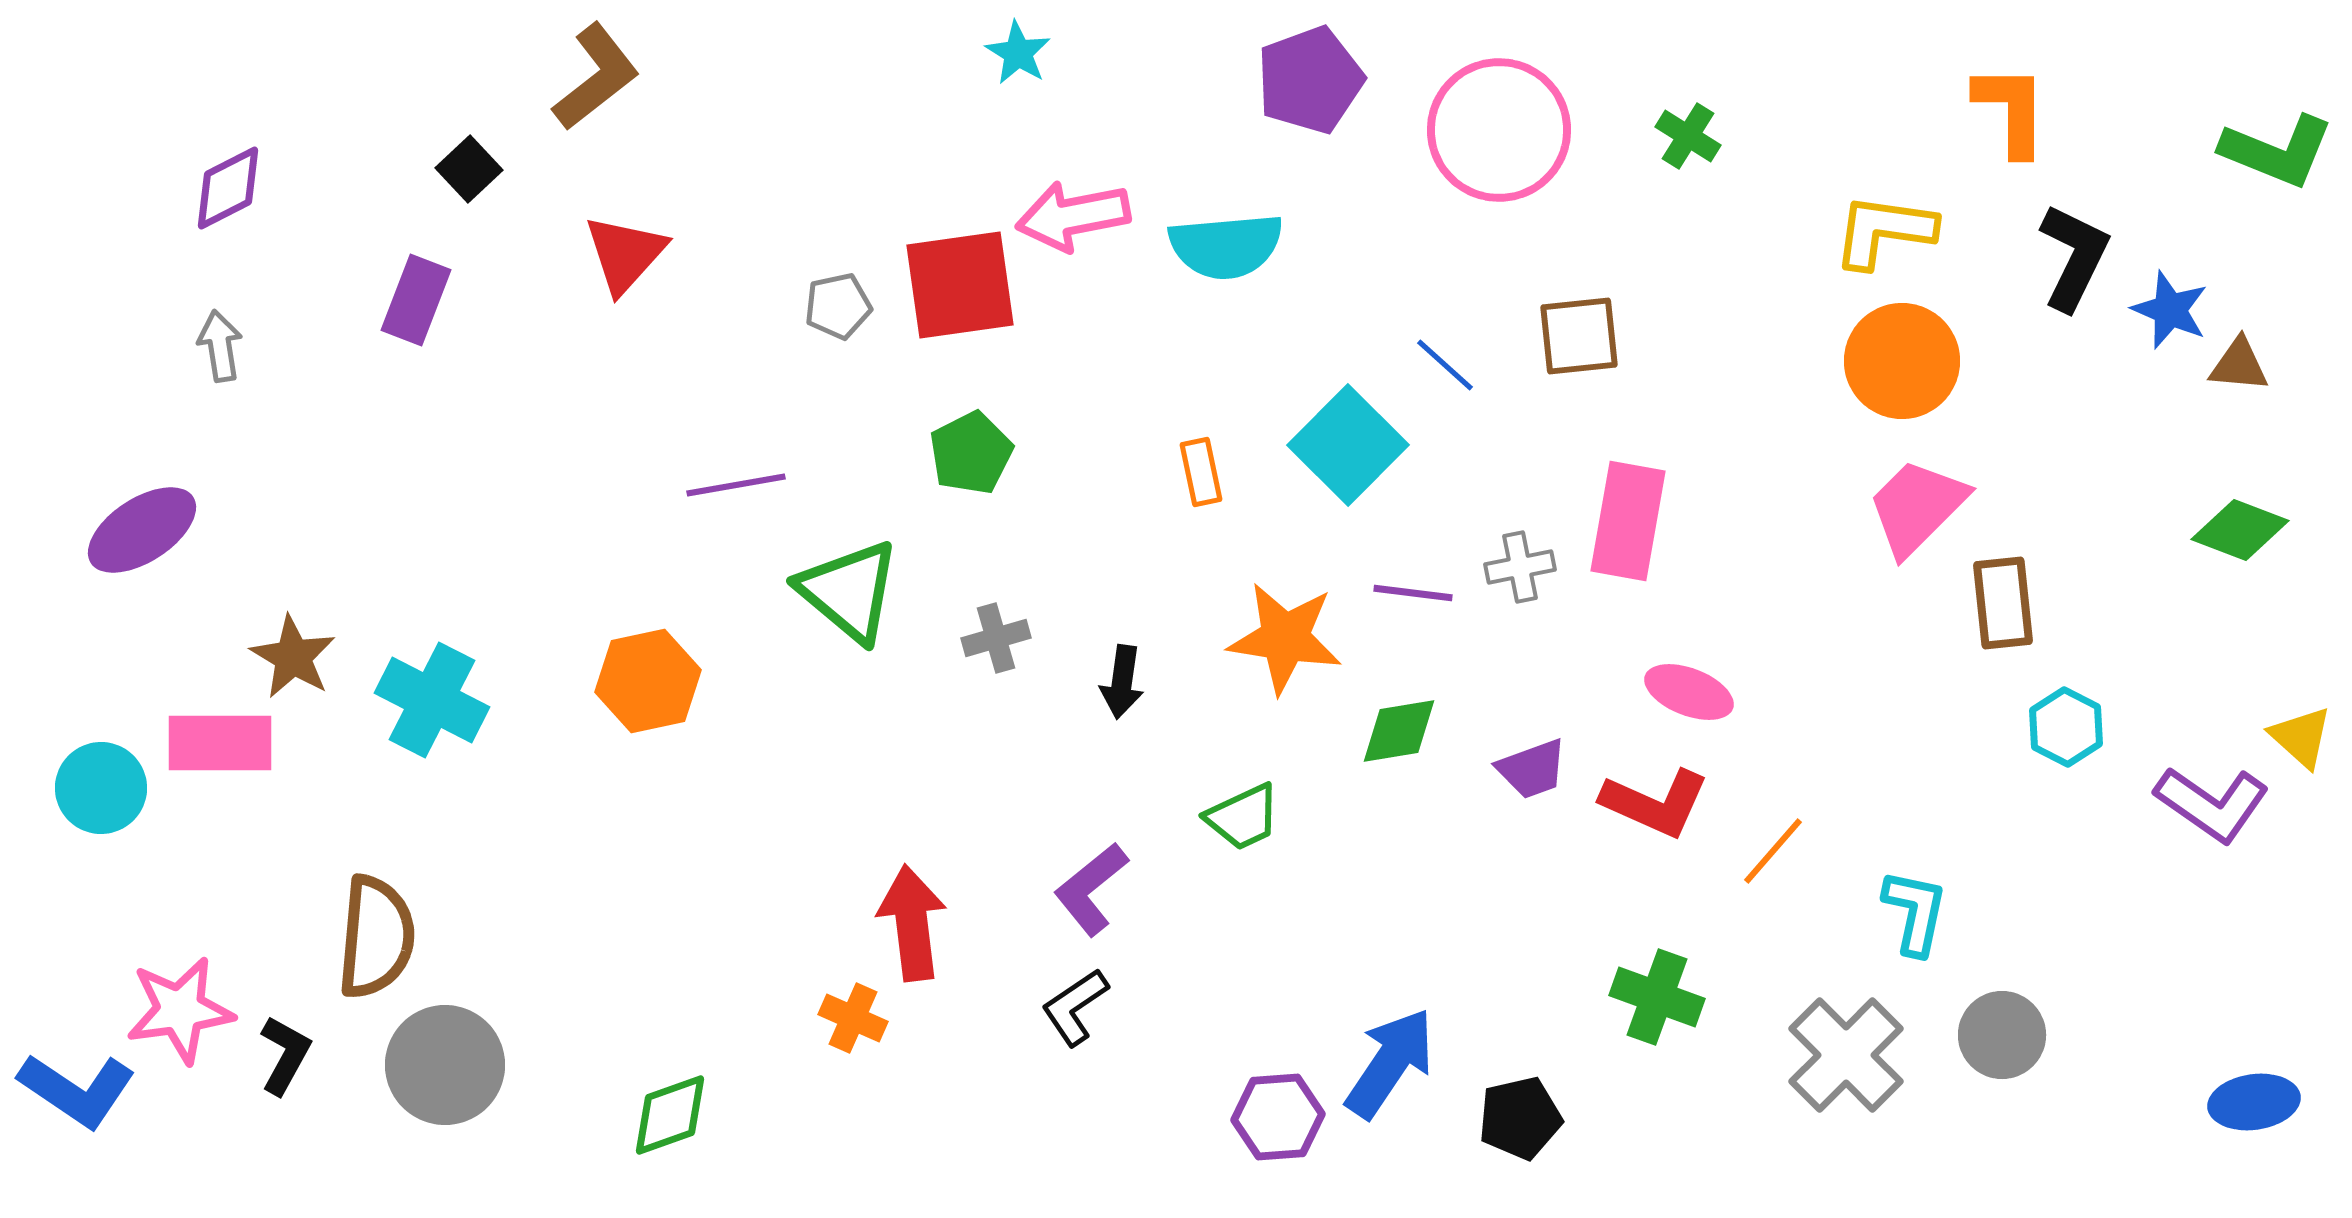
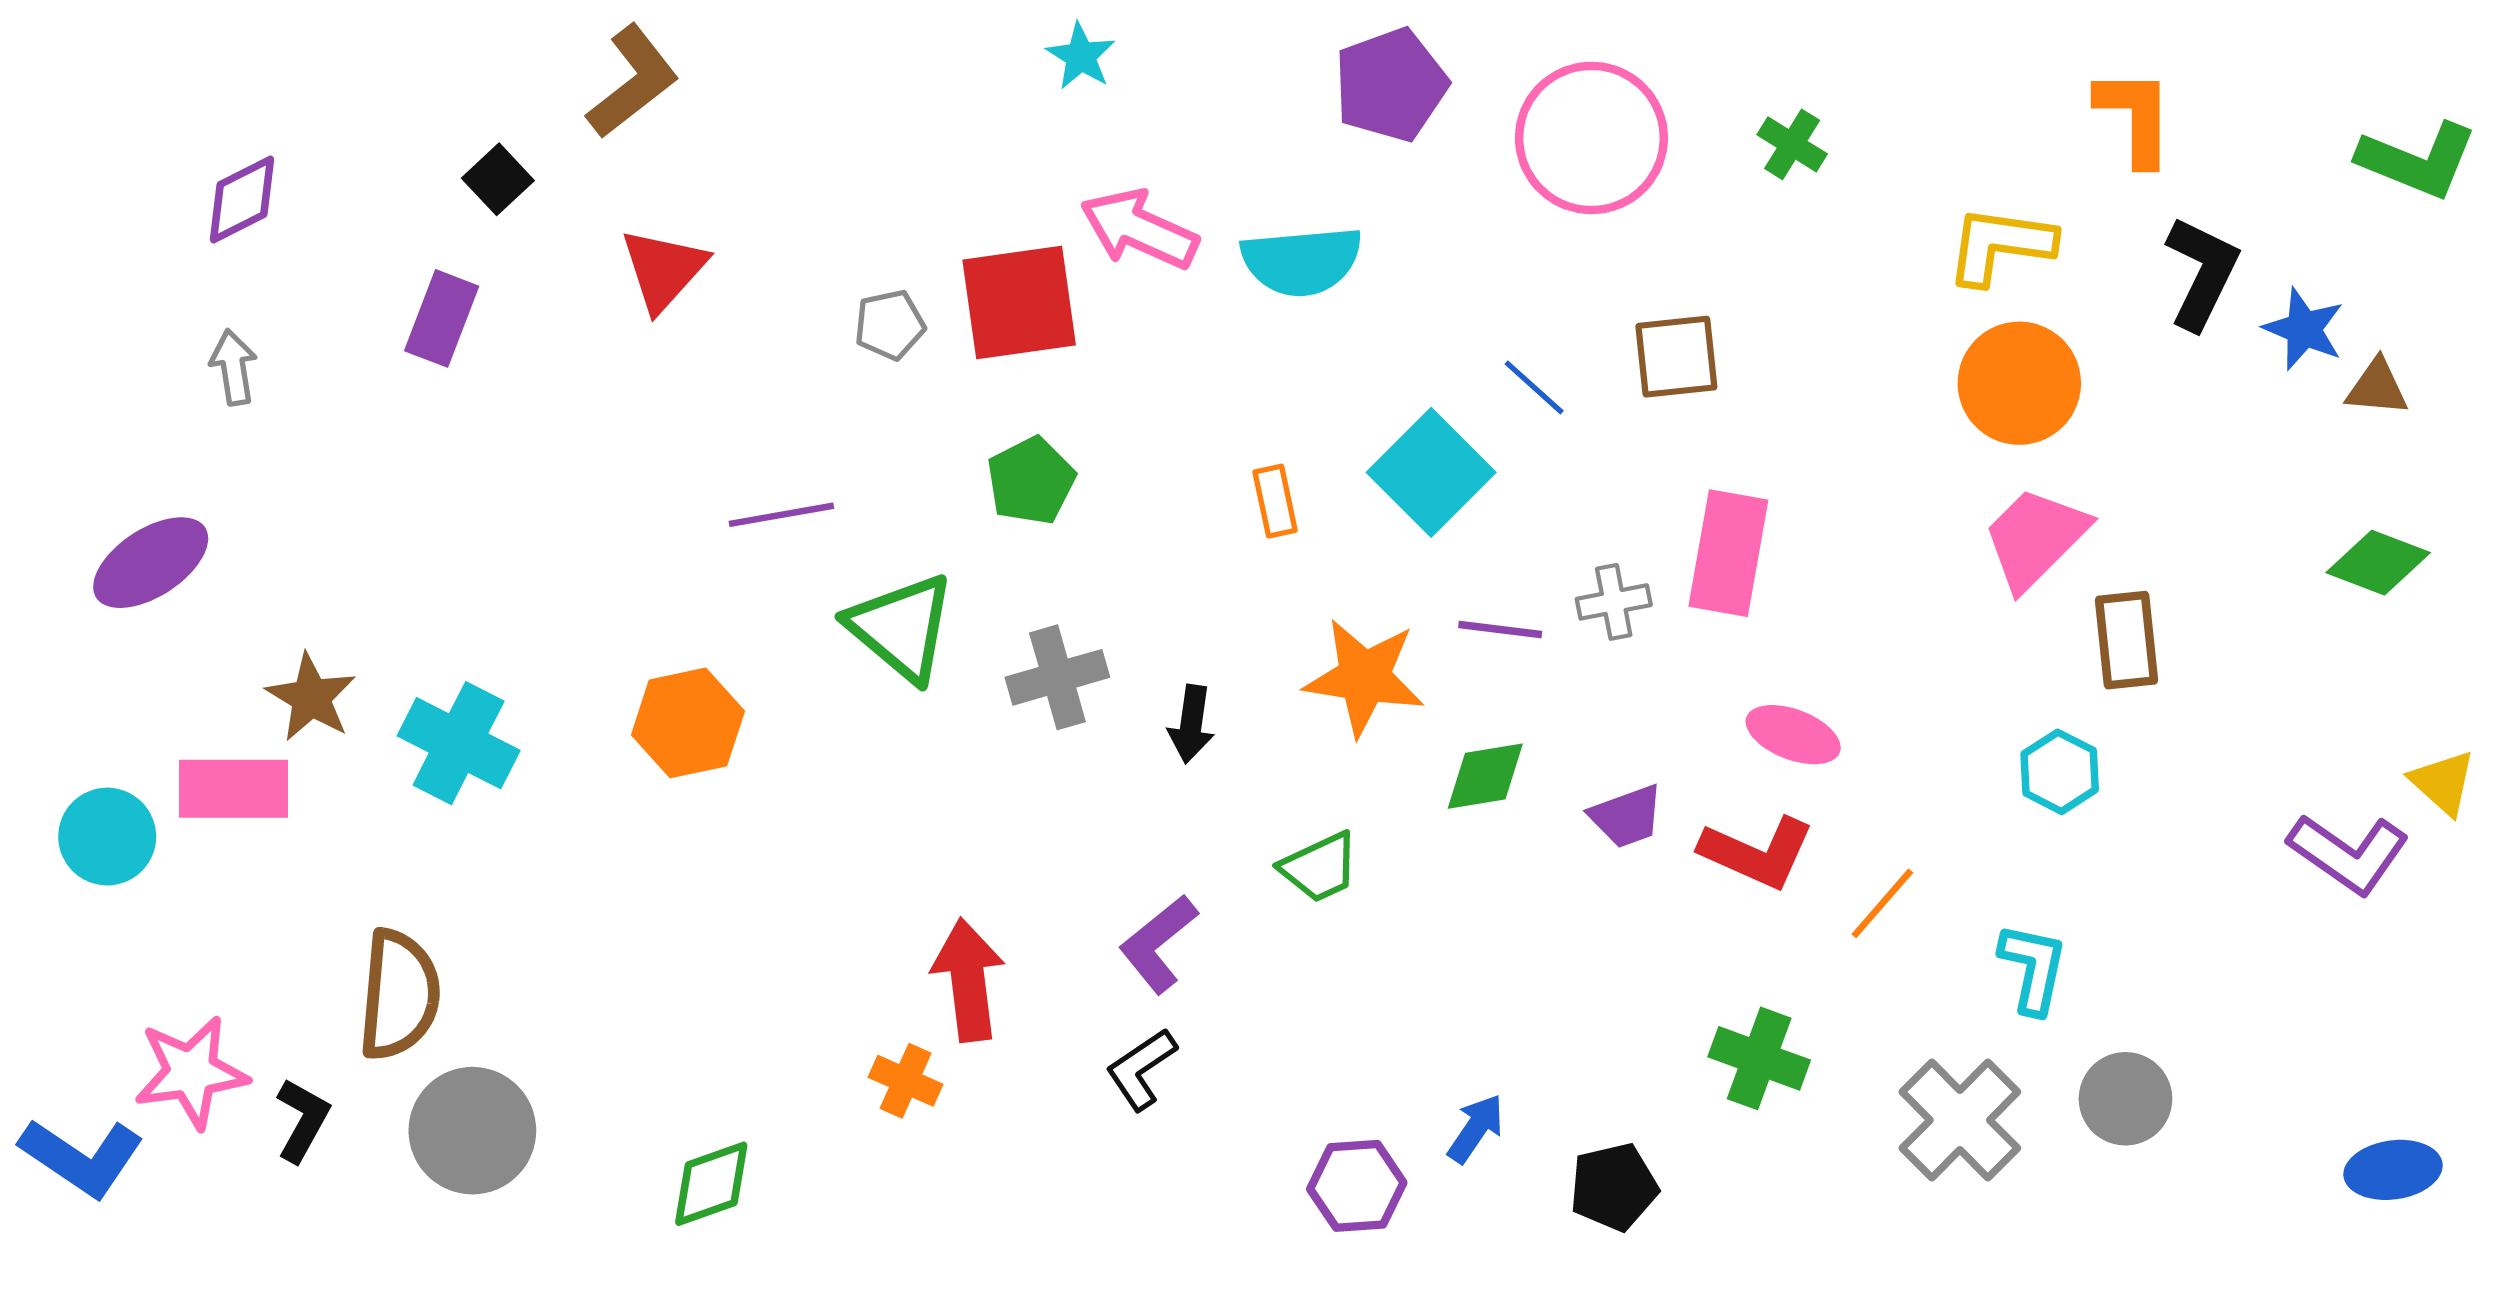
pink arrow: (1073, 216) -> (1139, 229), turned 35
gray cross: (996, 638) -> (1057, 677), size x1.4
cyan hexagon: (2066, 727) -> (2060, 772), moved
blue arrow: (1390, 1063) -> (1476, 1129), size x0.6

